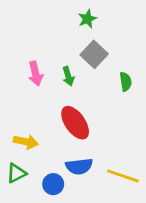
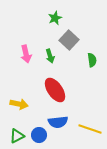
green star: (87, 19) -> (55, 18), moved
green triangle: (16, 173) -> (17, 136), moved

